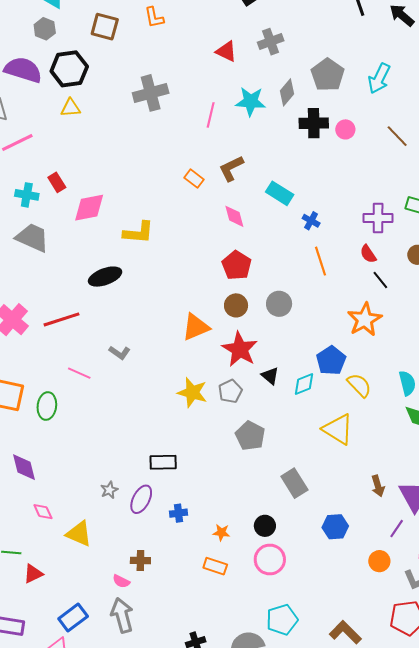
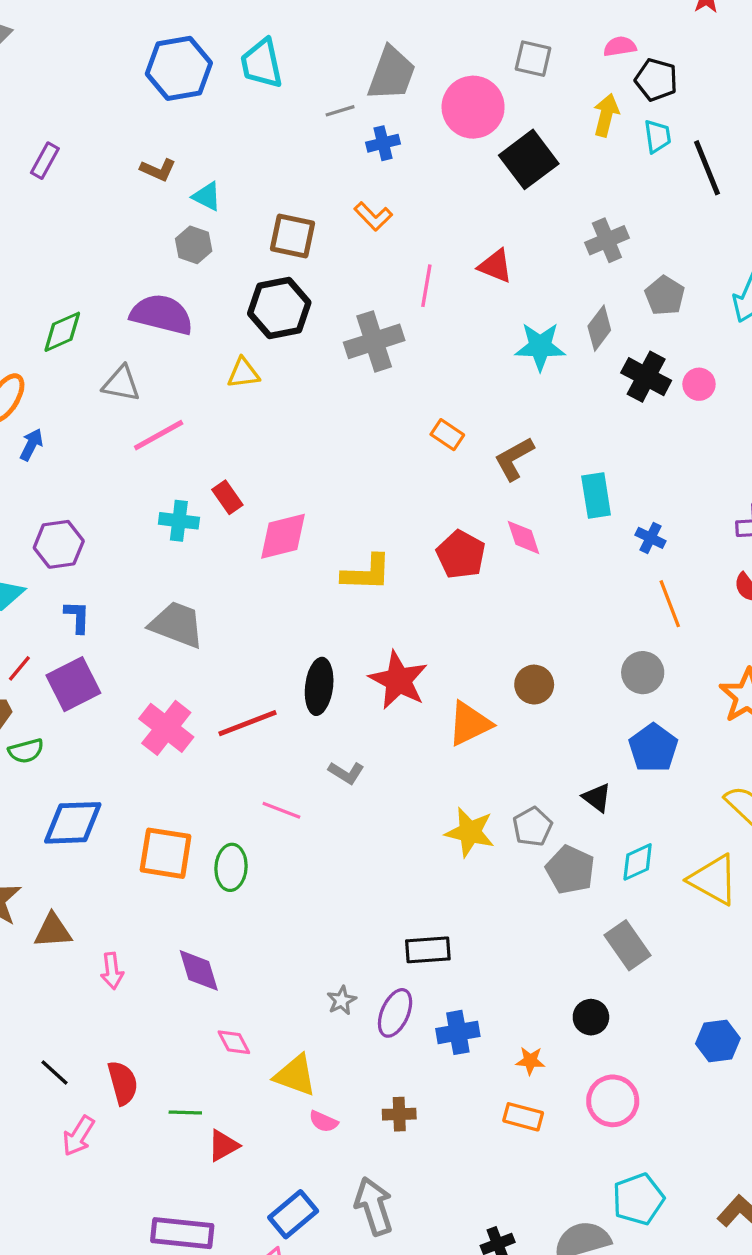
orange L-shape: (154, 17) -> (373, 216), turned -30
gray cross: (271, 42) -> (607, 240), moved
black hexagon: (69, 69) -> (279, 308), moved
gray pentagon: (328, 75) -> (665, 296), size x0.7
pink line: (211, 115) -> (426, 286), moved
black cross: (314, 123) -> (646, 377), turned 32
orange rectangle: (194, 179) -> (447, 435), moved
cyan rectangle: (280, 193) -> (596, 496), turned 52
gray trapezoid: (32, 238) -> (177, 625), moved
red pentagon: (237, 265) -> (461, 555), moved
black ellipse: (105, 277) -> (319, 686), moved, turned -60
gray circle: (279, 304) -> (643, 673), moved
red star: (240, 349) -> (398, 680), moved
blue pentagon: (331, 361) -> (653, 748), moved
cyan diamond: (304, 384) -> (638, 862), moved
gray pentagon: (250, 436) -> (570, 870), moved
gray rectangle: (294, 483) -> (628, 945), moved
blue cross: (179, 513) -> (458, 1032), size x1.4
black circle: (265, 526) -> (591, 1017), moved
pink semicircle: (121, 581) -> (323, 1121), moved

